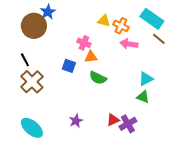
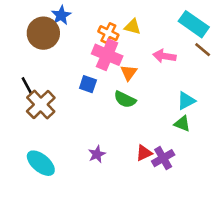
orange cross: (121, 26) -> (108, 33), moved
pink cross: (84, 43) -> (107, 55), size x1.6
orange triangle: (91, 57) -> (129, 73), moved, turned -48
black line: (25, 60) -> (27, 85), moved

